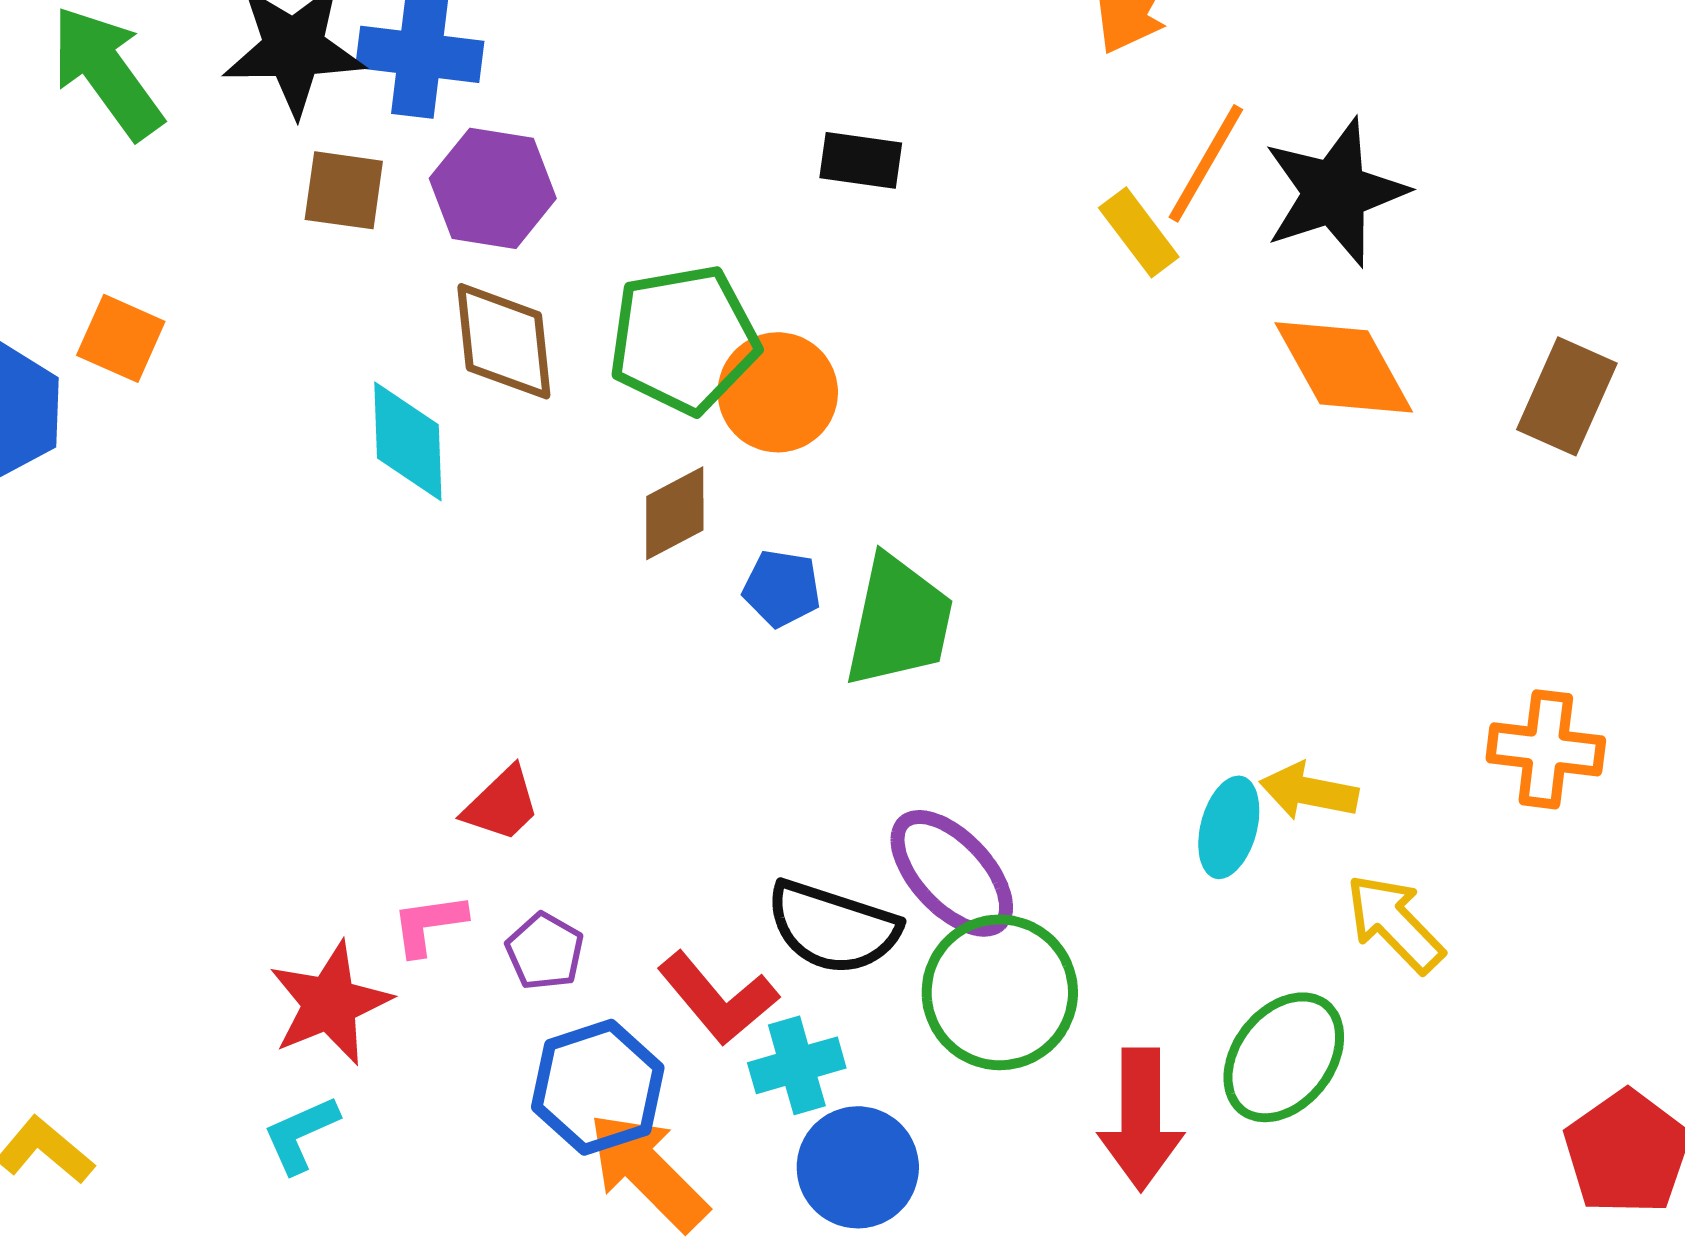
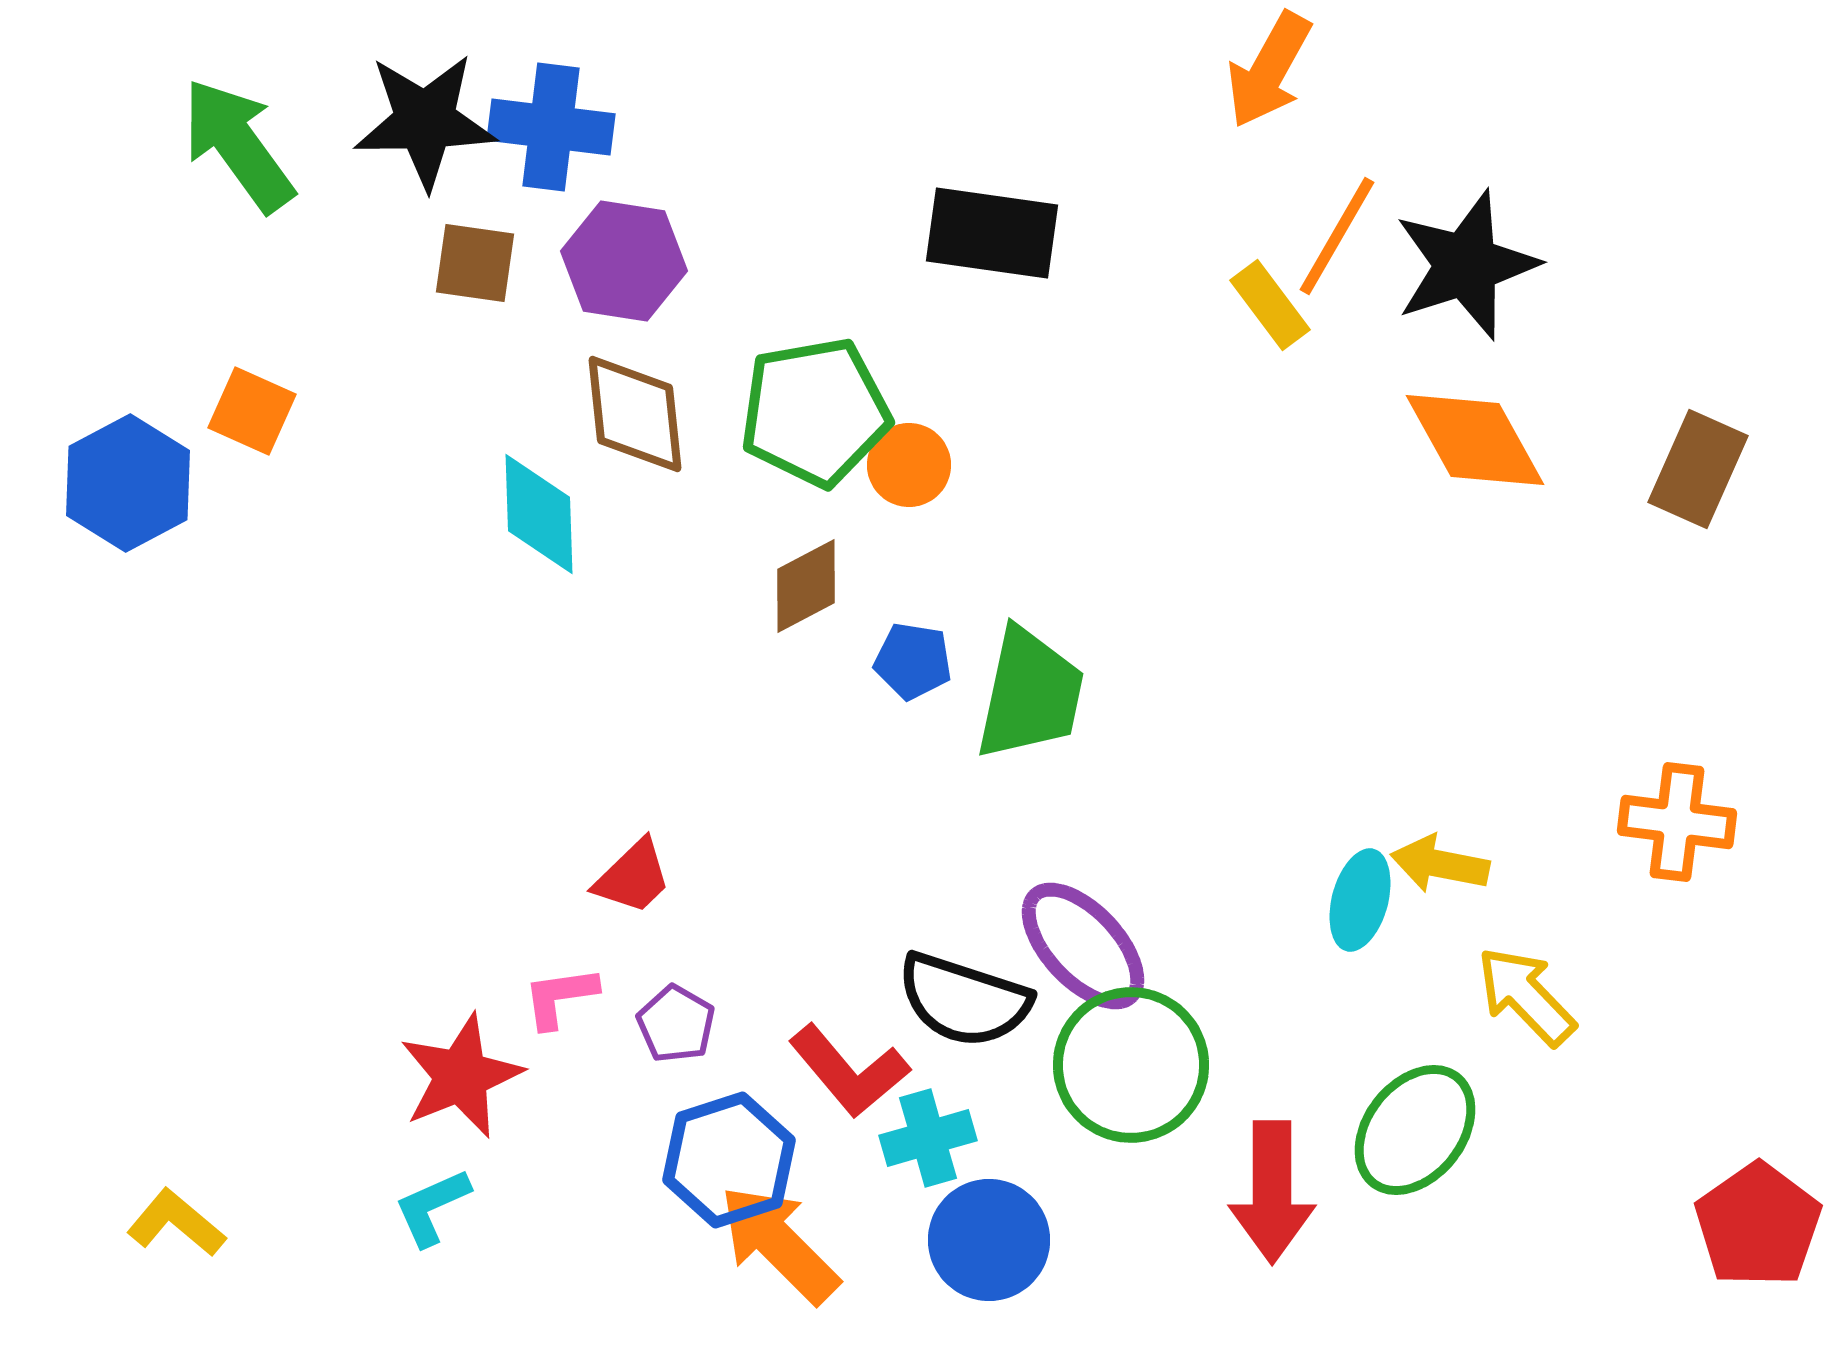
black rectangle: (861, 160) -> (992, 233), size x1.6
orange circle: (778, 392) -> (909, 465), size x0.7

